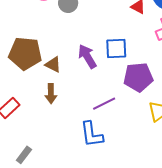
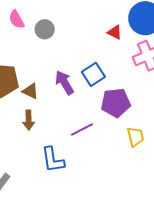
blue square: (116, 49) -> (93, 74), turned -30
blue L-shape: (92, 134) -> (53, 160), moved

